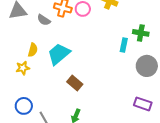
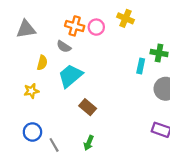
gray semicircle: (44, 20) -> (64, 47), moved
yellow semicircle: (33, 50) -> (42, 63), moved

